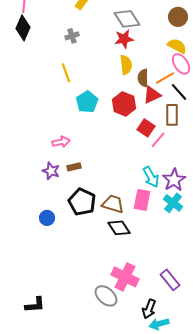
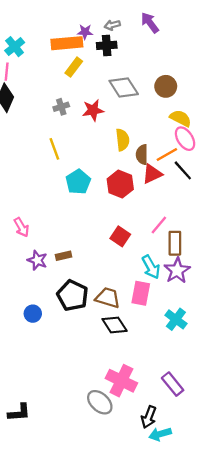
brown circle: (178, 17) -> (166, 86), moved
red star: (124, 39) -> (93, 110), moved
brown rectangle: (172, 115) -> (175, 243), moved
red square: (146, 128) -> (120, 236), moved
pink arrow: (61, 142) -> (21, 227), moved, turned 72
cyan cross: (173, 203) -> (176, 319), moved

